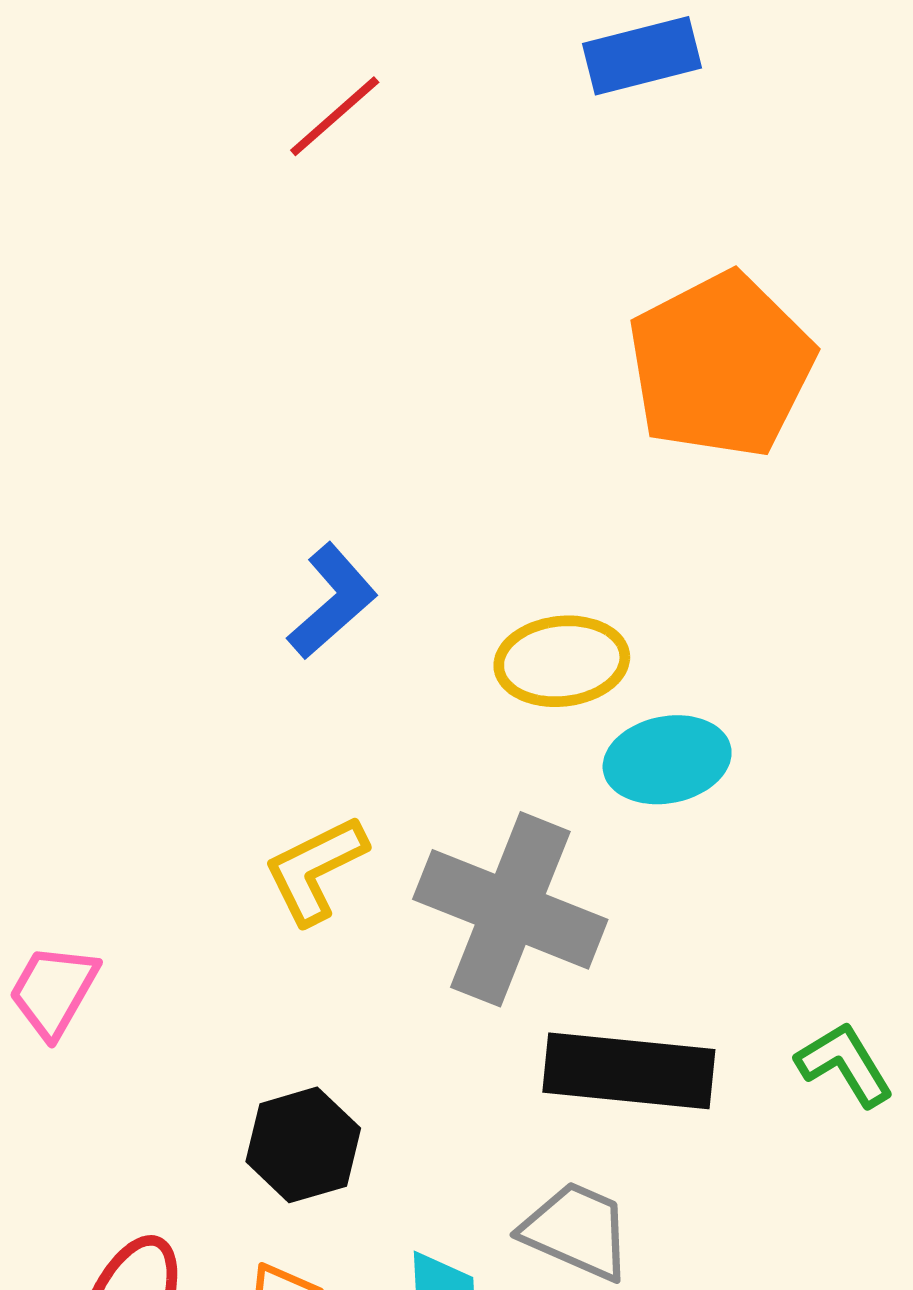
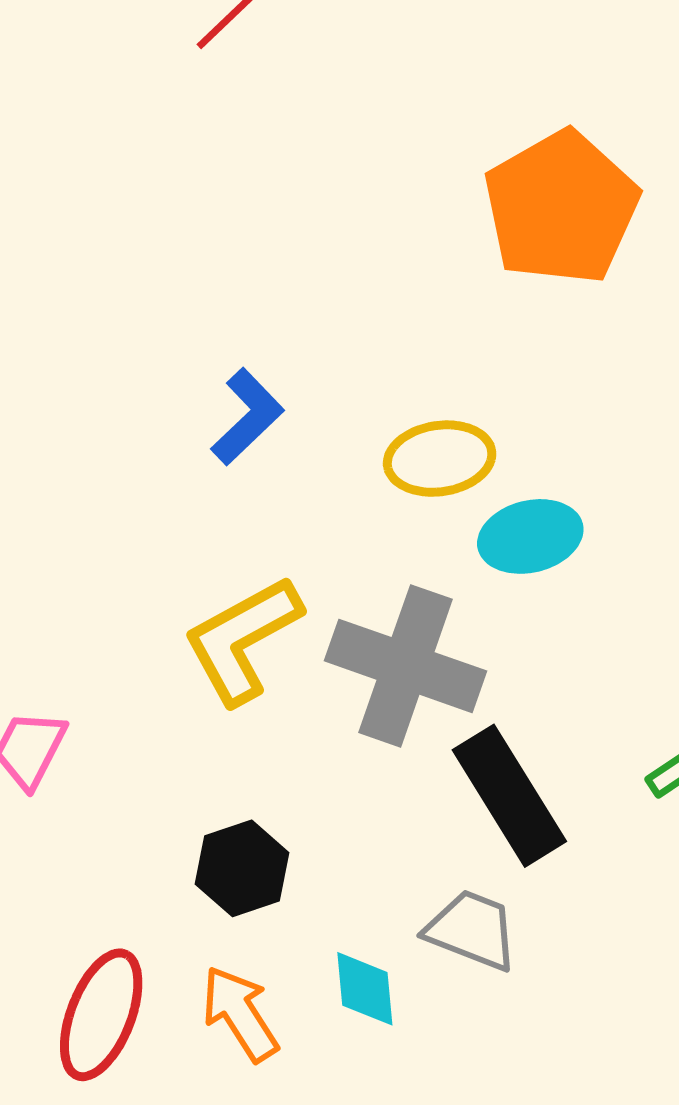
yellow L-shape: (315, 870) -> (242, 640), size x1.4
black rectangle: (629, 1071) -> (509, 796), turned 55

